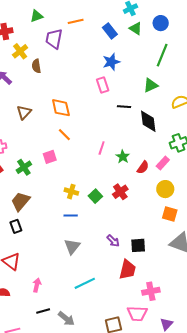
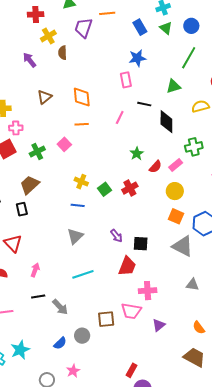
orange line: (64, 135) -> (82, 124), turned -56
pink line: (102, 148) -> (120, 117), moved
pink square: (50, 157) -> (64, 144), turned -32

